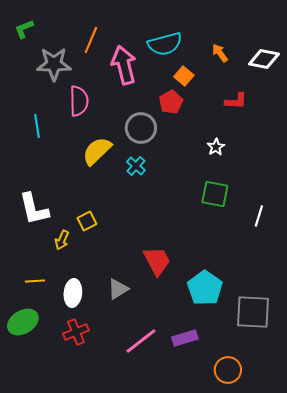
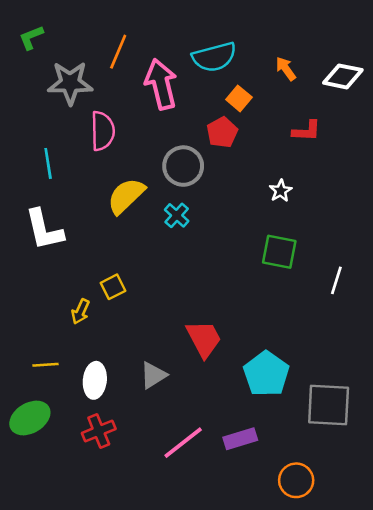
white L-shape: (34, 209) -> (44, 230), moved

